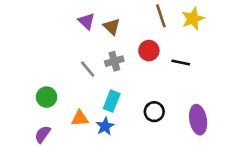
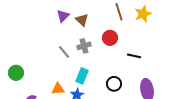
purple triangle: (86, 21) -> (63, 16), turned 32
black line: (181, 62) -> (134, 56), moved
green circle: (47, 97) -> (16, 73), moved

